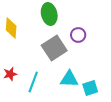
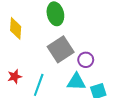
purple circle: (78, 35) -> (86, 60), moved

